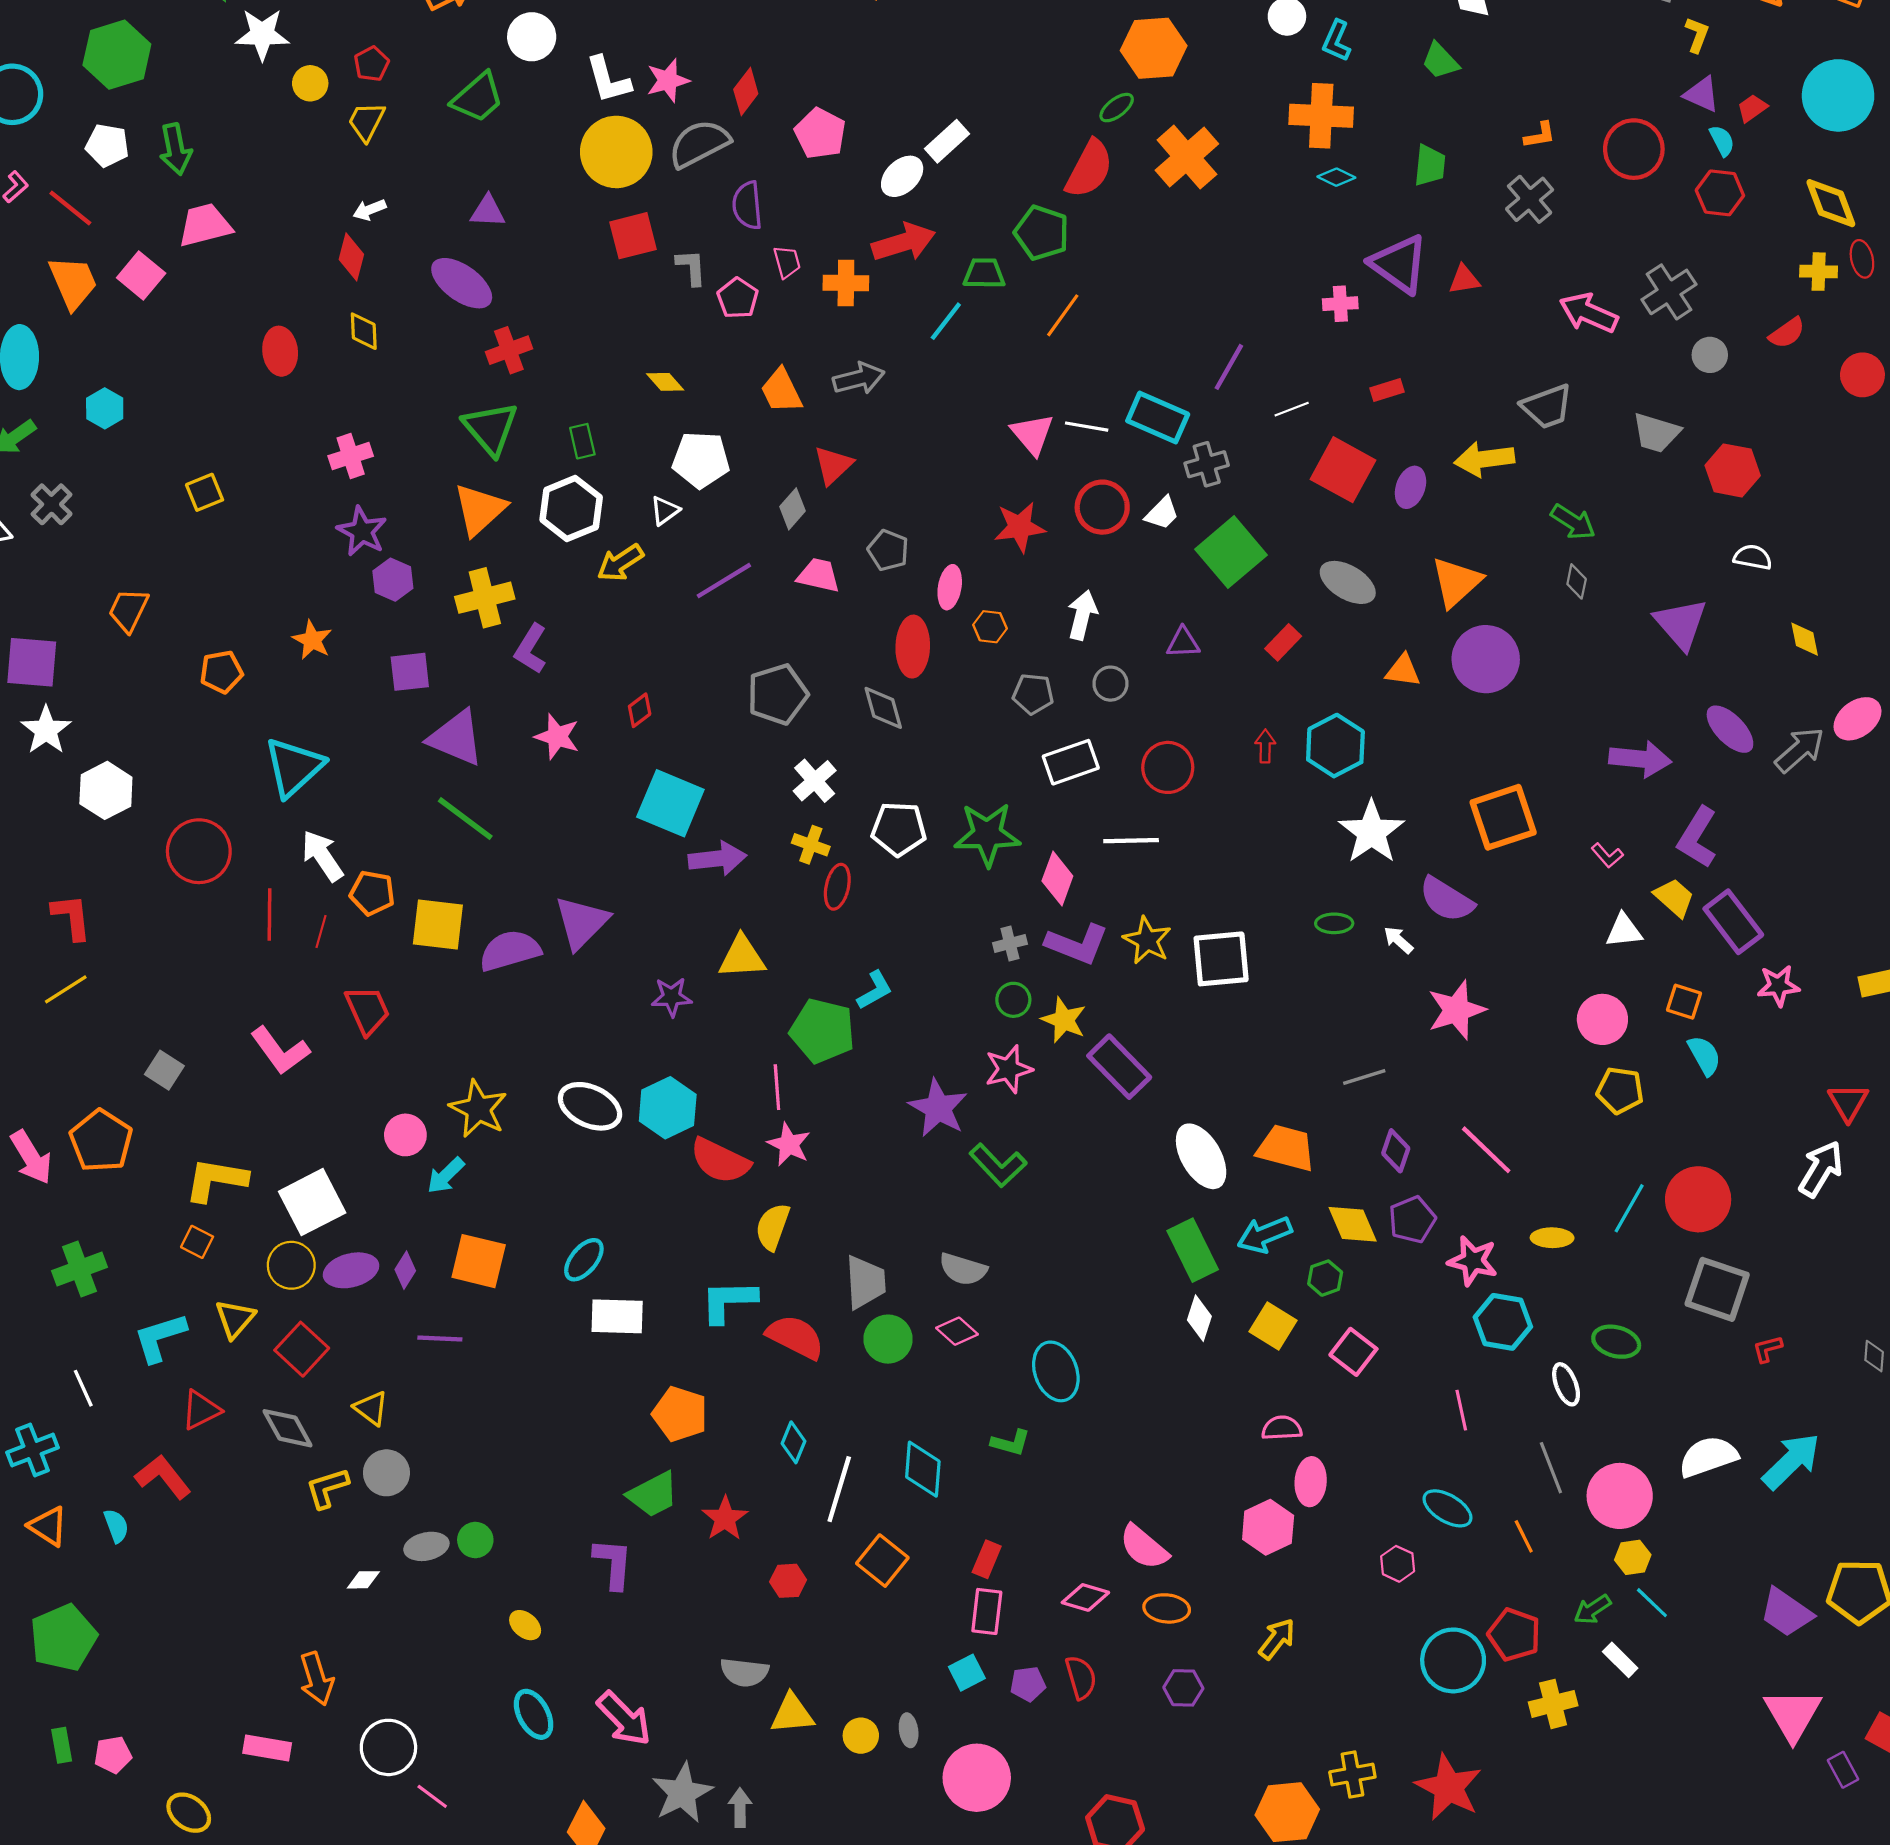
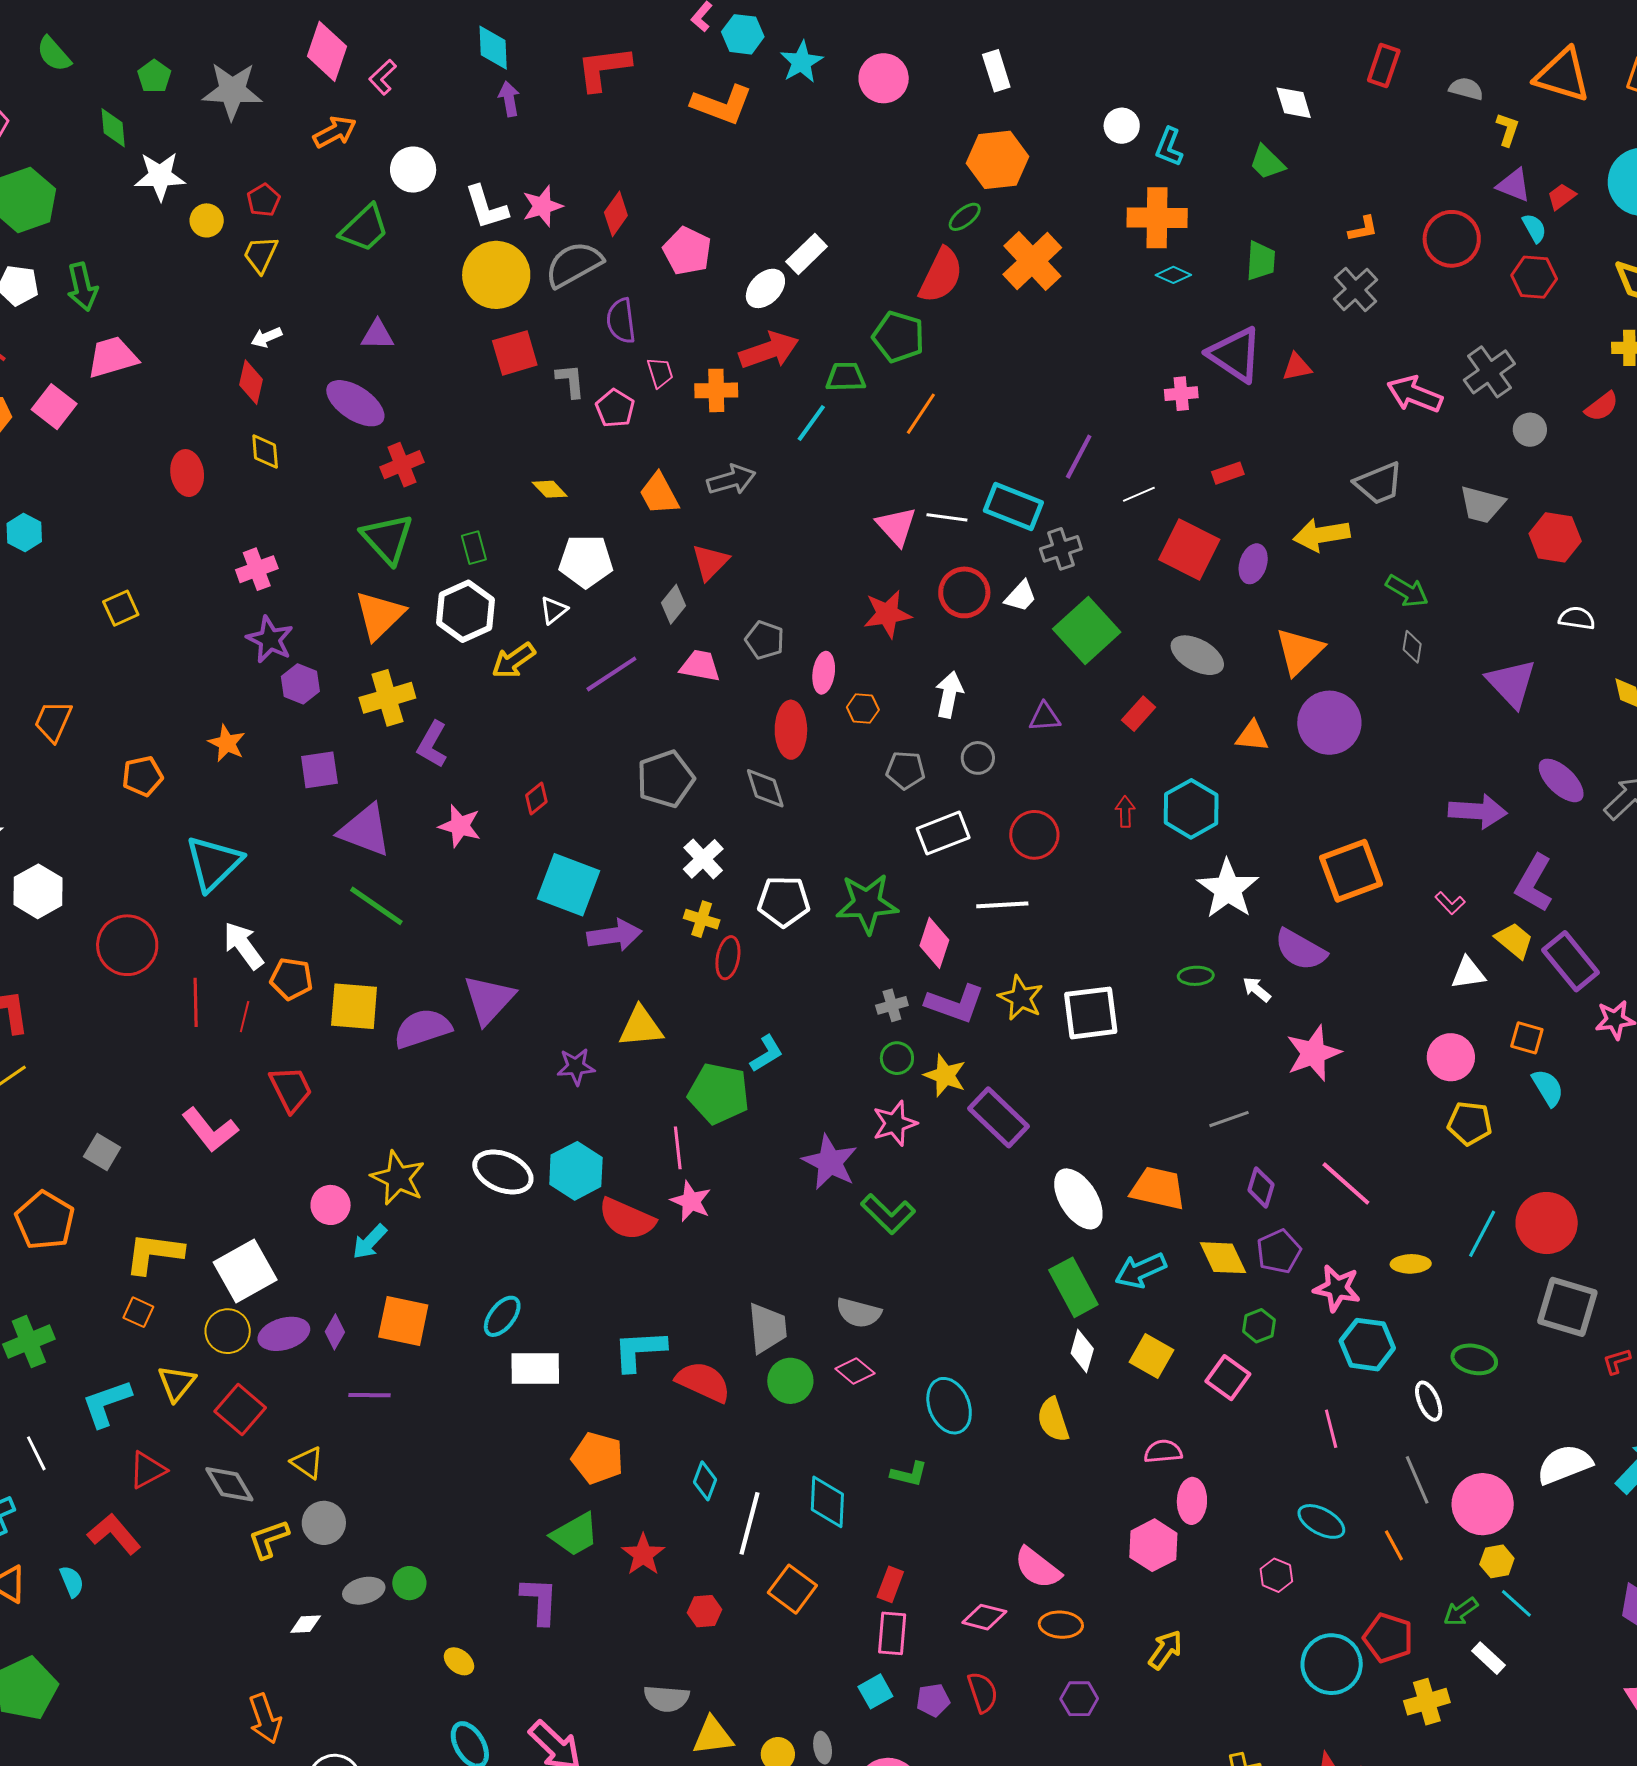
yellow semicircle: (773, 1227) -> (1053, 1420), moved, turned -36
green hexagon: (1325, 1278) -> (1259, 1326), moved

